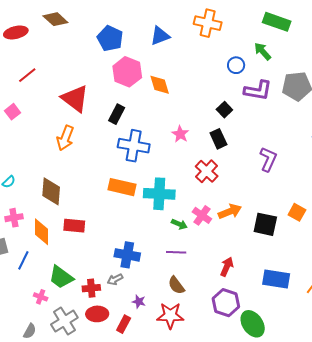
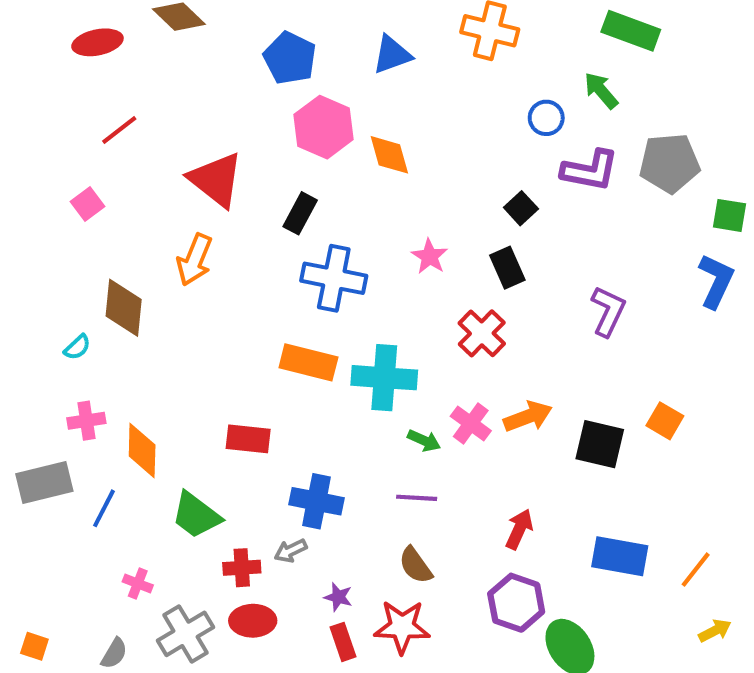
brown diamond: (51, 191) -> (124, 308), moved
red rectangle: (74, 226) -> (248, 439), moved
green trapezoid: (61, 277) -> (196, 515), moved
red rectangle: (124, 324) -> (343, 642), moved, turned -48

